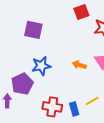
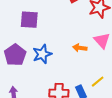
purple pentagon: (22, 84) -> (15, 55), moved

